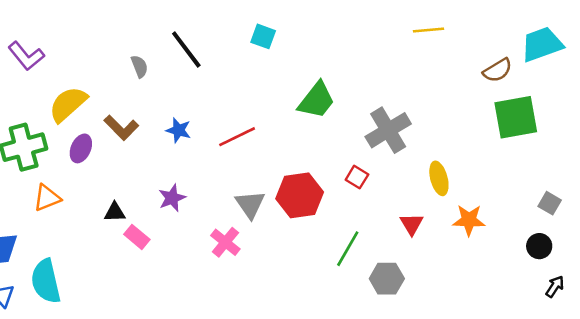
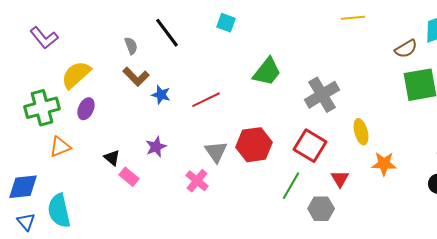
brown L-shape: (121, 128) -> (136, 77), moved
red square: (357, 177) -> (310, 146), moved, size x1.8
black triangle: (115, 212) -> (112, 158), turned 42
red triangle: (412, 224) -> (340, 179), moved

